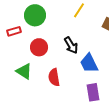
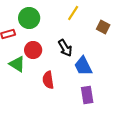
green triangle: (24, 71) -> (17, 64), moved

